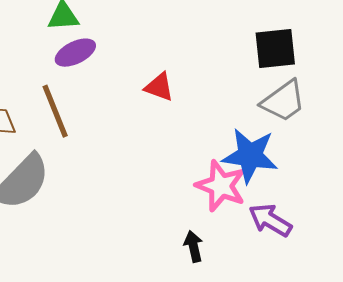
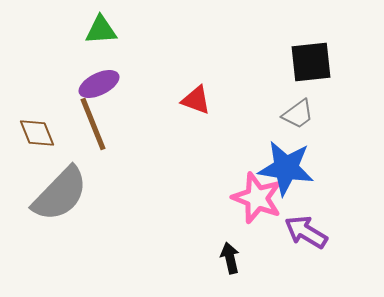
purple ellipse: (75, 53) -> (99, 84), moved
gray trapezoid: (283, 101) -> (298, 114), moved, size x0.7

